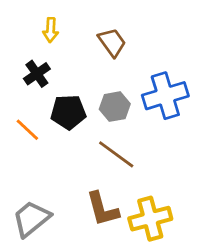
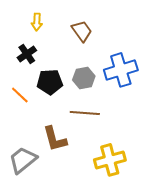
brown line: (116, 154) -> (85, 113), turned -32
brown L-shape: (102, 209) -> (55, 139), moved

